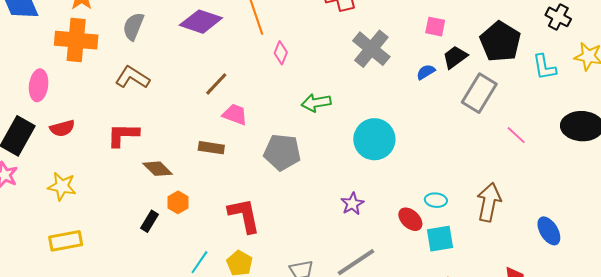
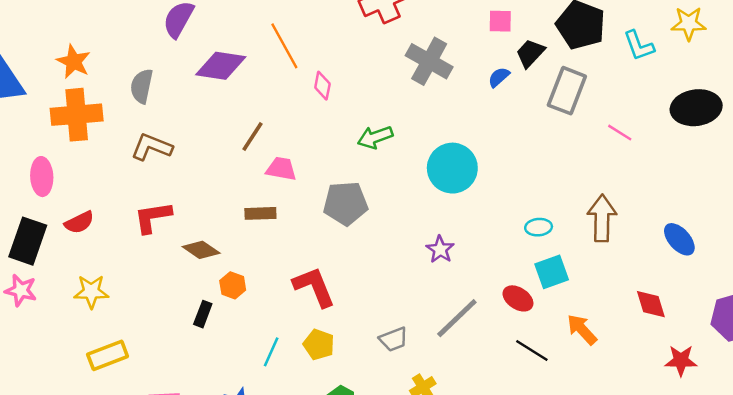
red ellipse: (410, 219) -> (518, 298), moved

